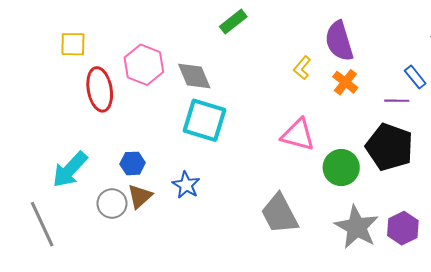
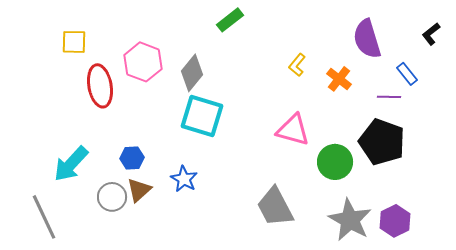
purple semicircle: (339, 41) -> (367, 39), moved
gray diamond: (194, 76) -> (192, 73), turned 63

